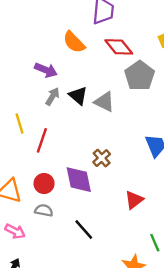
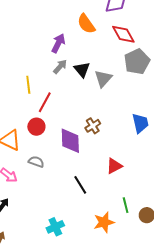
purple arrow: (46, 70) -> (58, 43), turned -96
gray triangle: (104, 102) -> (103, 79), turned 36
red circle: (44, 184) -> (36, 127), moved
black line: (84, 230) -> (80, 185), moved

